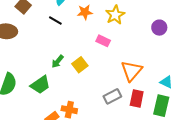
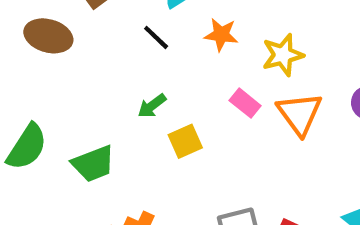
green arrow: (58, 61) -> (152, 106), moved
orange triangle: (132, 71) -> (300, 114), moved, turned -30

